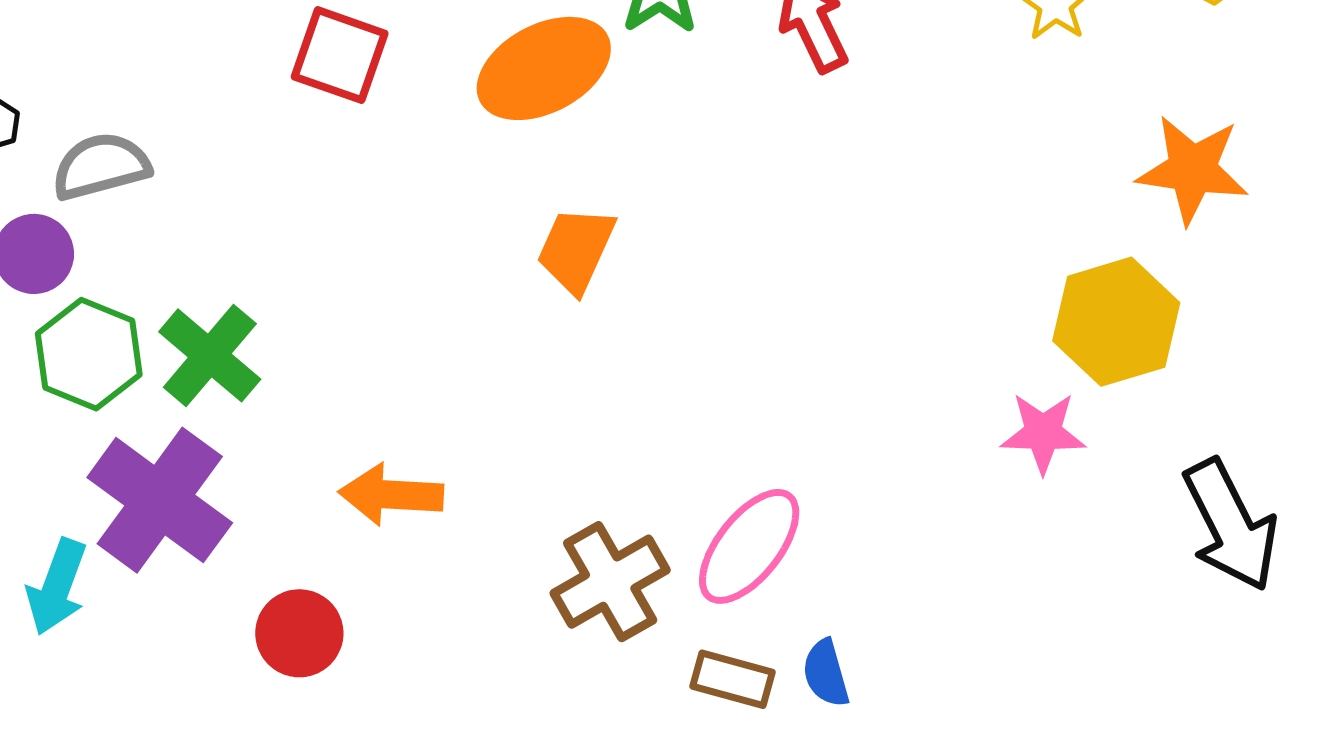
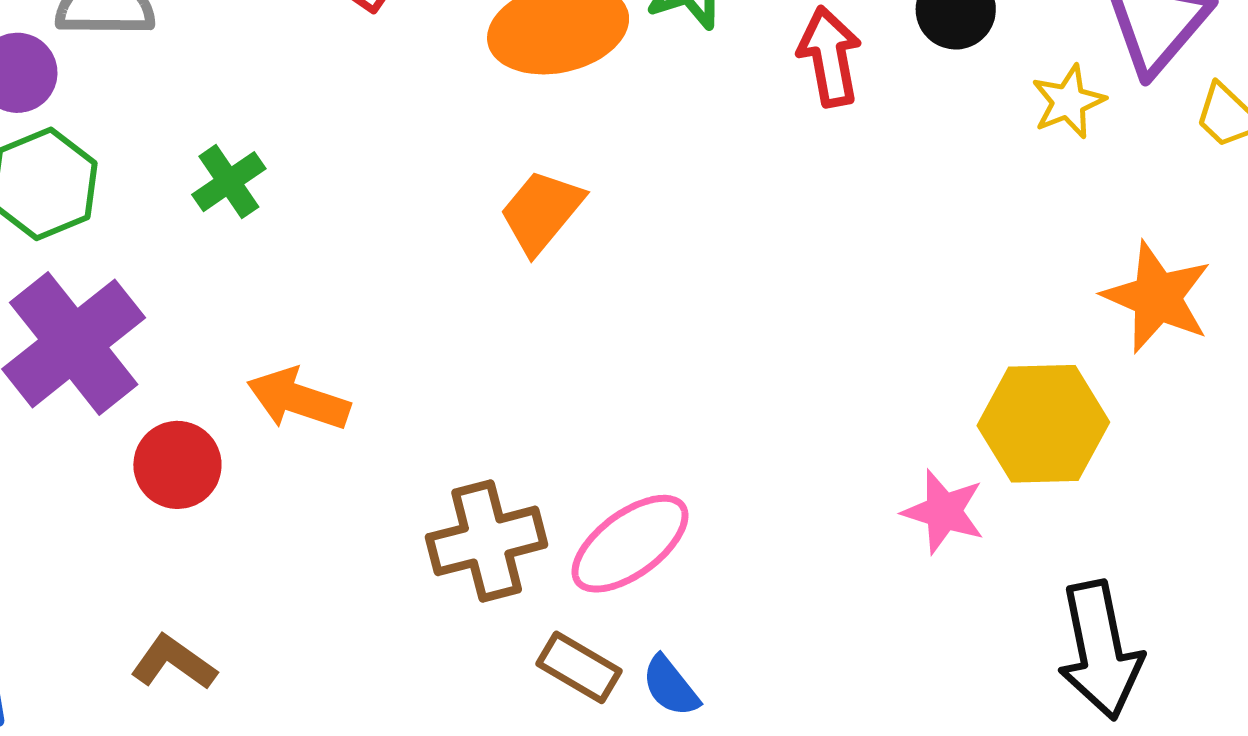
green cross: (210, 355) -> (229, 182), moved, size x0.7
red circle: (299, 633) -> (177, 465), moved
blue semicircle: (826, 673) -> (671, 686), turned -38

